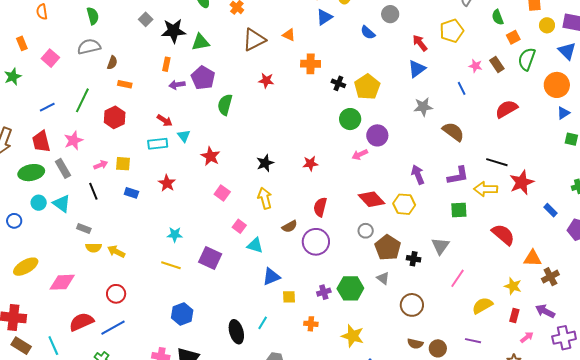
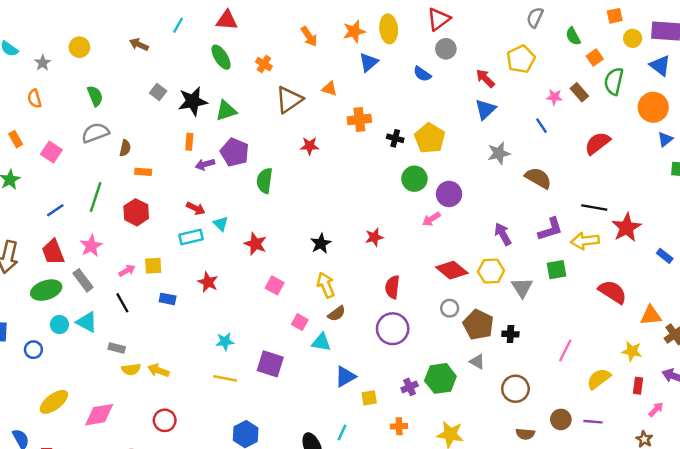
brown semicircle: (290, 226) -> (337, 314), moved
gray triangle: (440, 246) -> (522, 288), moved
brown circle: (438, 348) -> (561, 419), moved

